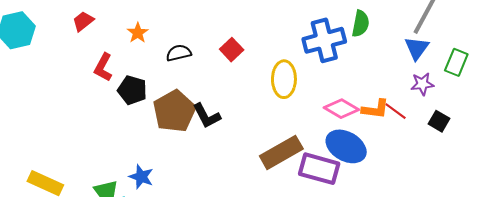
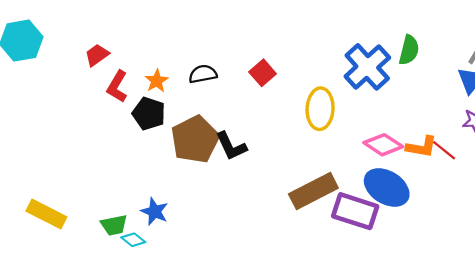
red trapezoid: (83, 21) -> (97, 55), moved
orange star: (138, 33) -> (157, 81), moved
blue cross: (324, 40) -> (367, 67), turned -30

